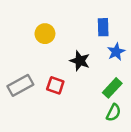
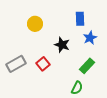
red square: (55, 85) -> (43, 64), turned 32
green semicircle: (114, 113) -> (77, 88), moved

